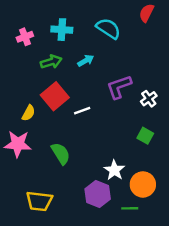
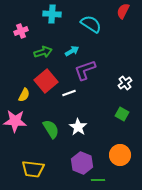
cyan cross: (62, 30) -> (52, 14), moved
purple L-shape: (119, 87) -> (85, 70), moved
white star: (114, 170) -> (78, 127), moved
green line: (130, 208) -> (98, 180), moved

